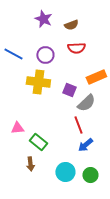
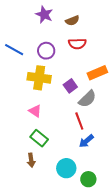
purple square: (69, 90) -> (70, 86), turned 32
pink triangle: (17, 128) -> (35, 111), moved, turned 40
green circle: (90, 175) -> (88, 179), moved

